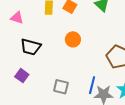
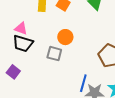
pink triangle: (17, 18) -> (21, 29), moved
gray square: (61, 87) -> (54, 54), moved

